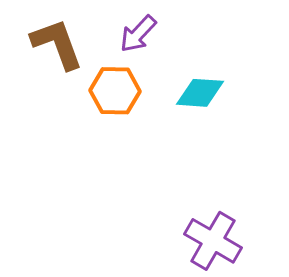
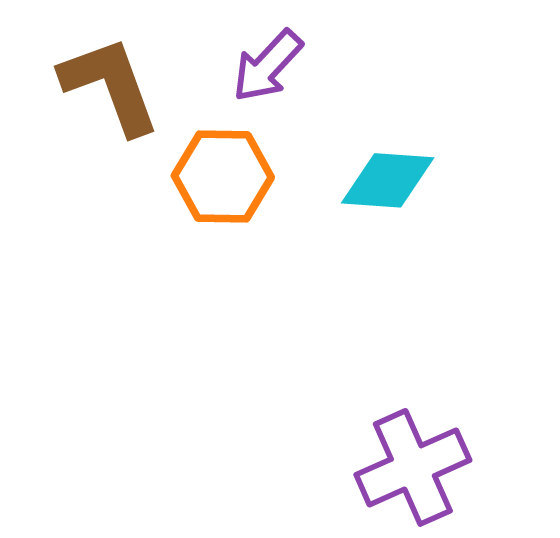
purple cross: (213, 241) -> (413, 467), turned 36

